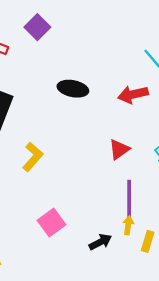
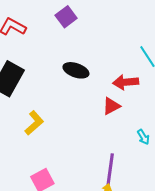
purple square: (37, 27) -> (66, 17), moved
red triangle: (119, 149) -> (111, 106), moved

